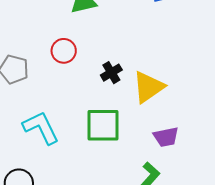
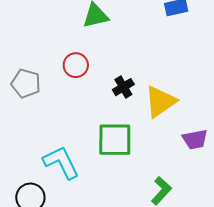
cyan L-shape: (41, 128) -> (61, 162), moved
purple trapezoid: (166, 137) -> (195, 139), moved

